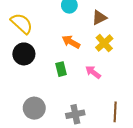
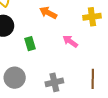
yellow cross: (104, 43) -> (92, 17), moved, turned 36
green rectangle: (61, 69) -> (30, 44), moved

